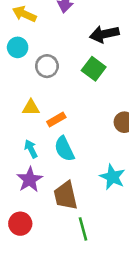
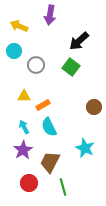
black arrow: (104, 34) -> (79, 41), turned -30
brown trapezoid: (66, 196) -> (50, 162), turned 40
red circle: (20, 224) -> (29, 183), moved

